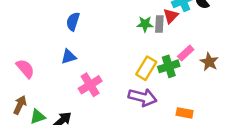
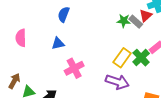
gray rectangle: (159, 24) -> (136, 22), turned -56
green cross: (169, 66) -> (141, 58), turned -30
pink semicircle: (25, 69) -> (21, 38), moved, turned -144

